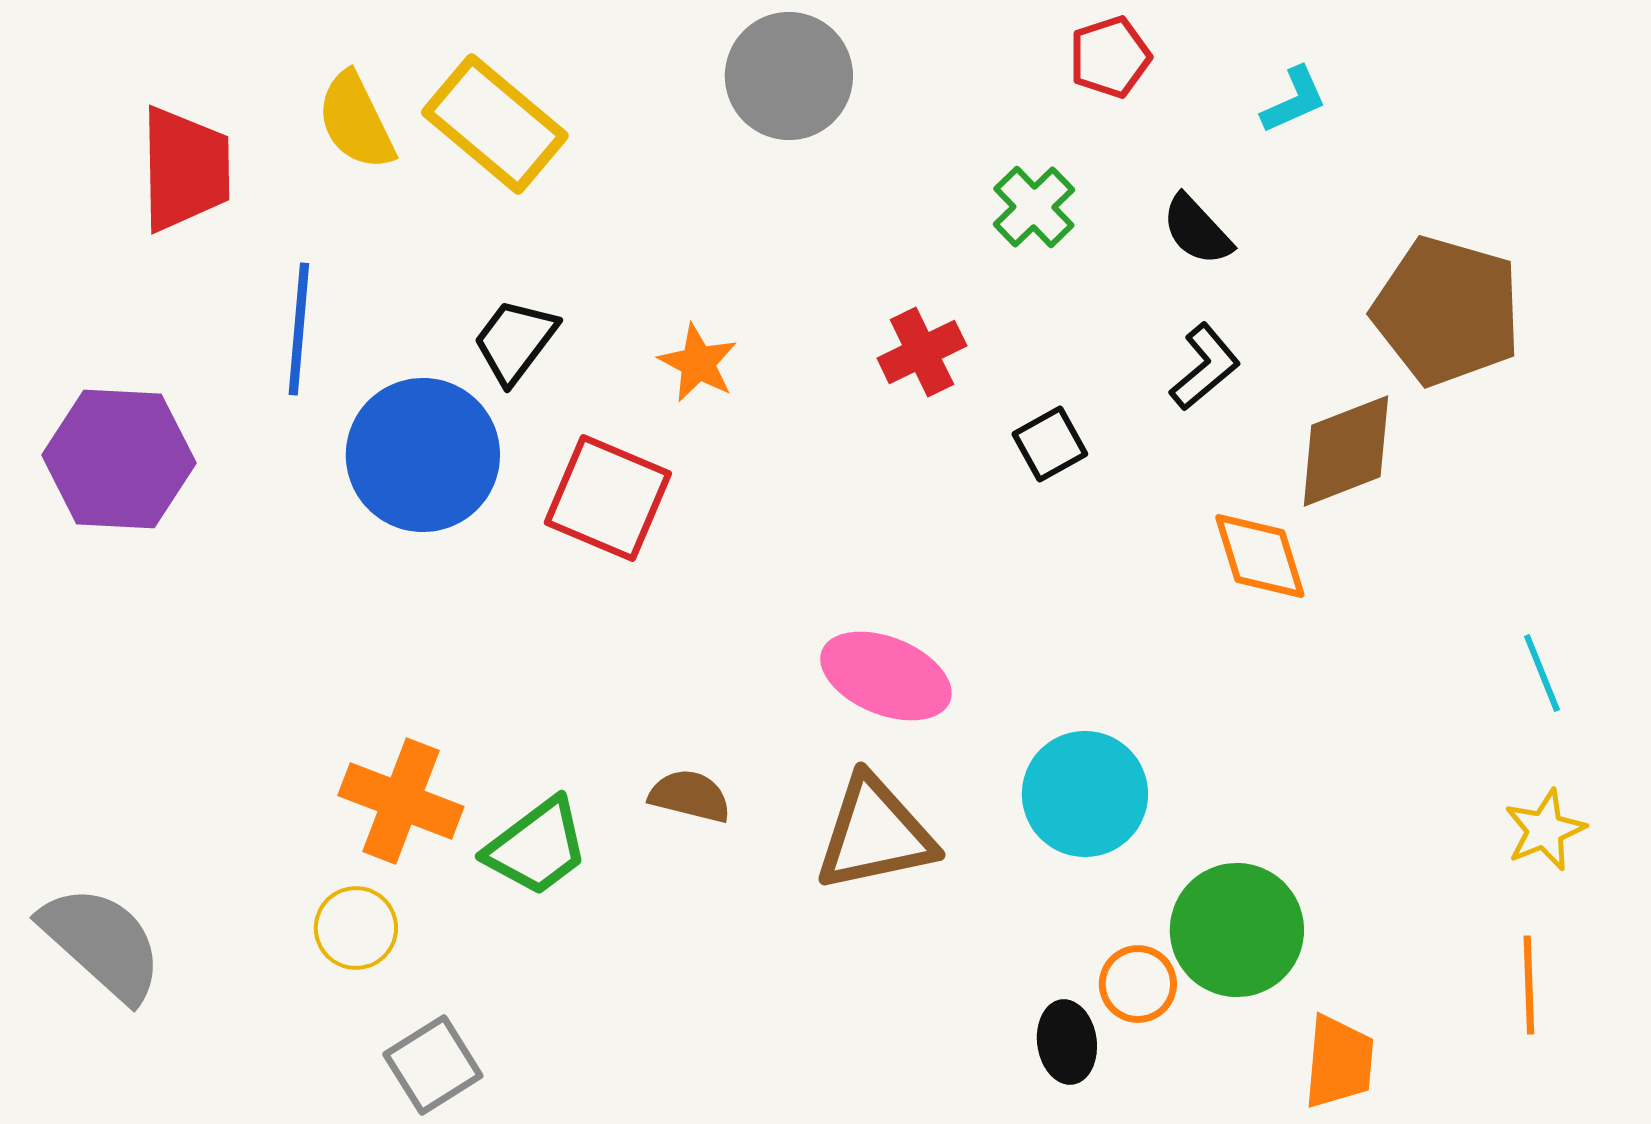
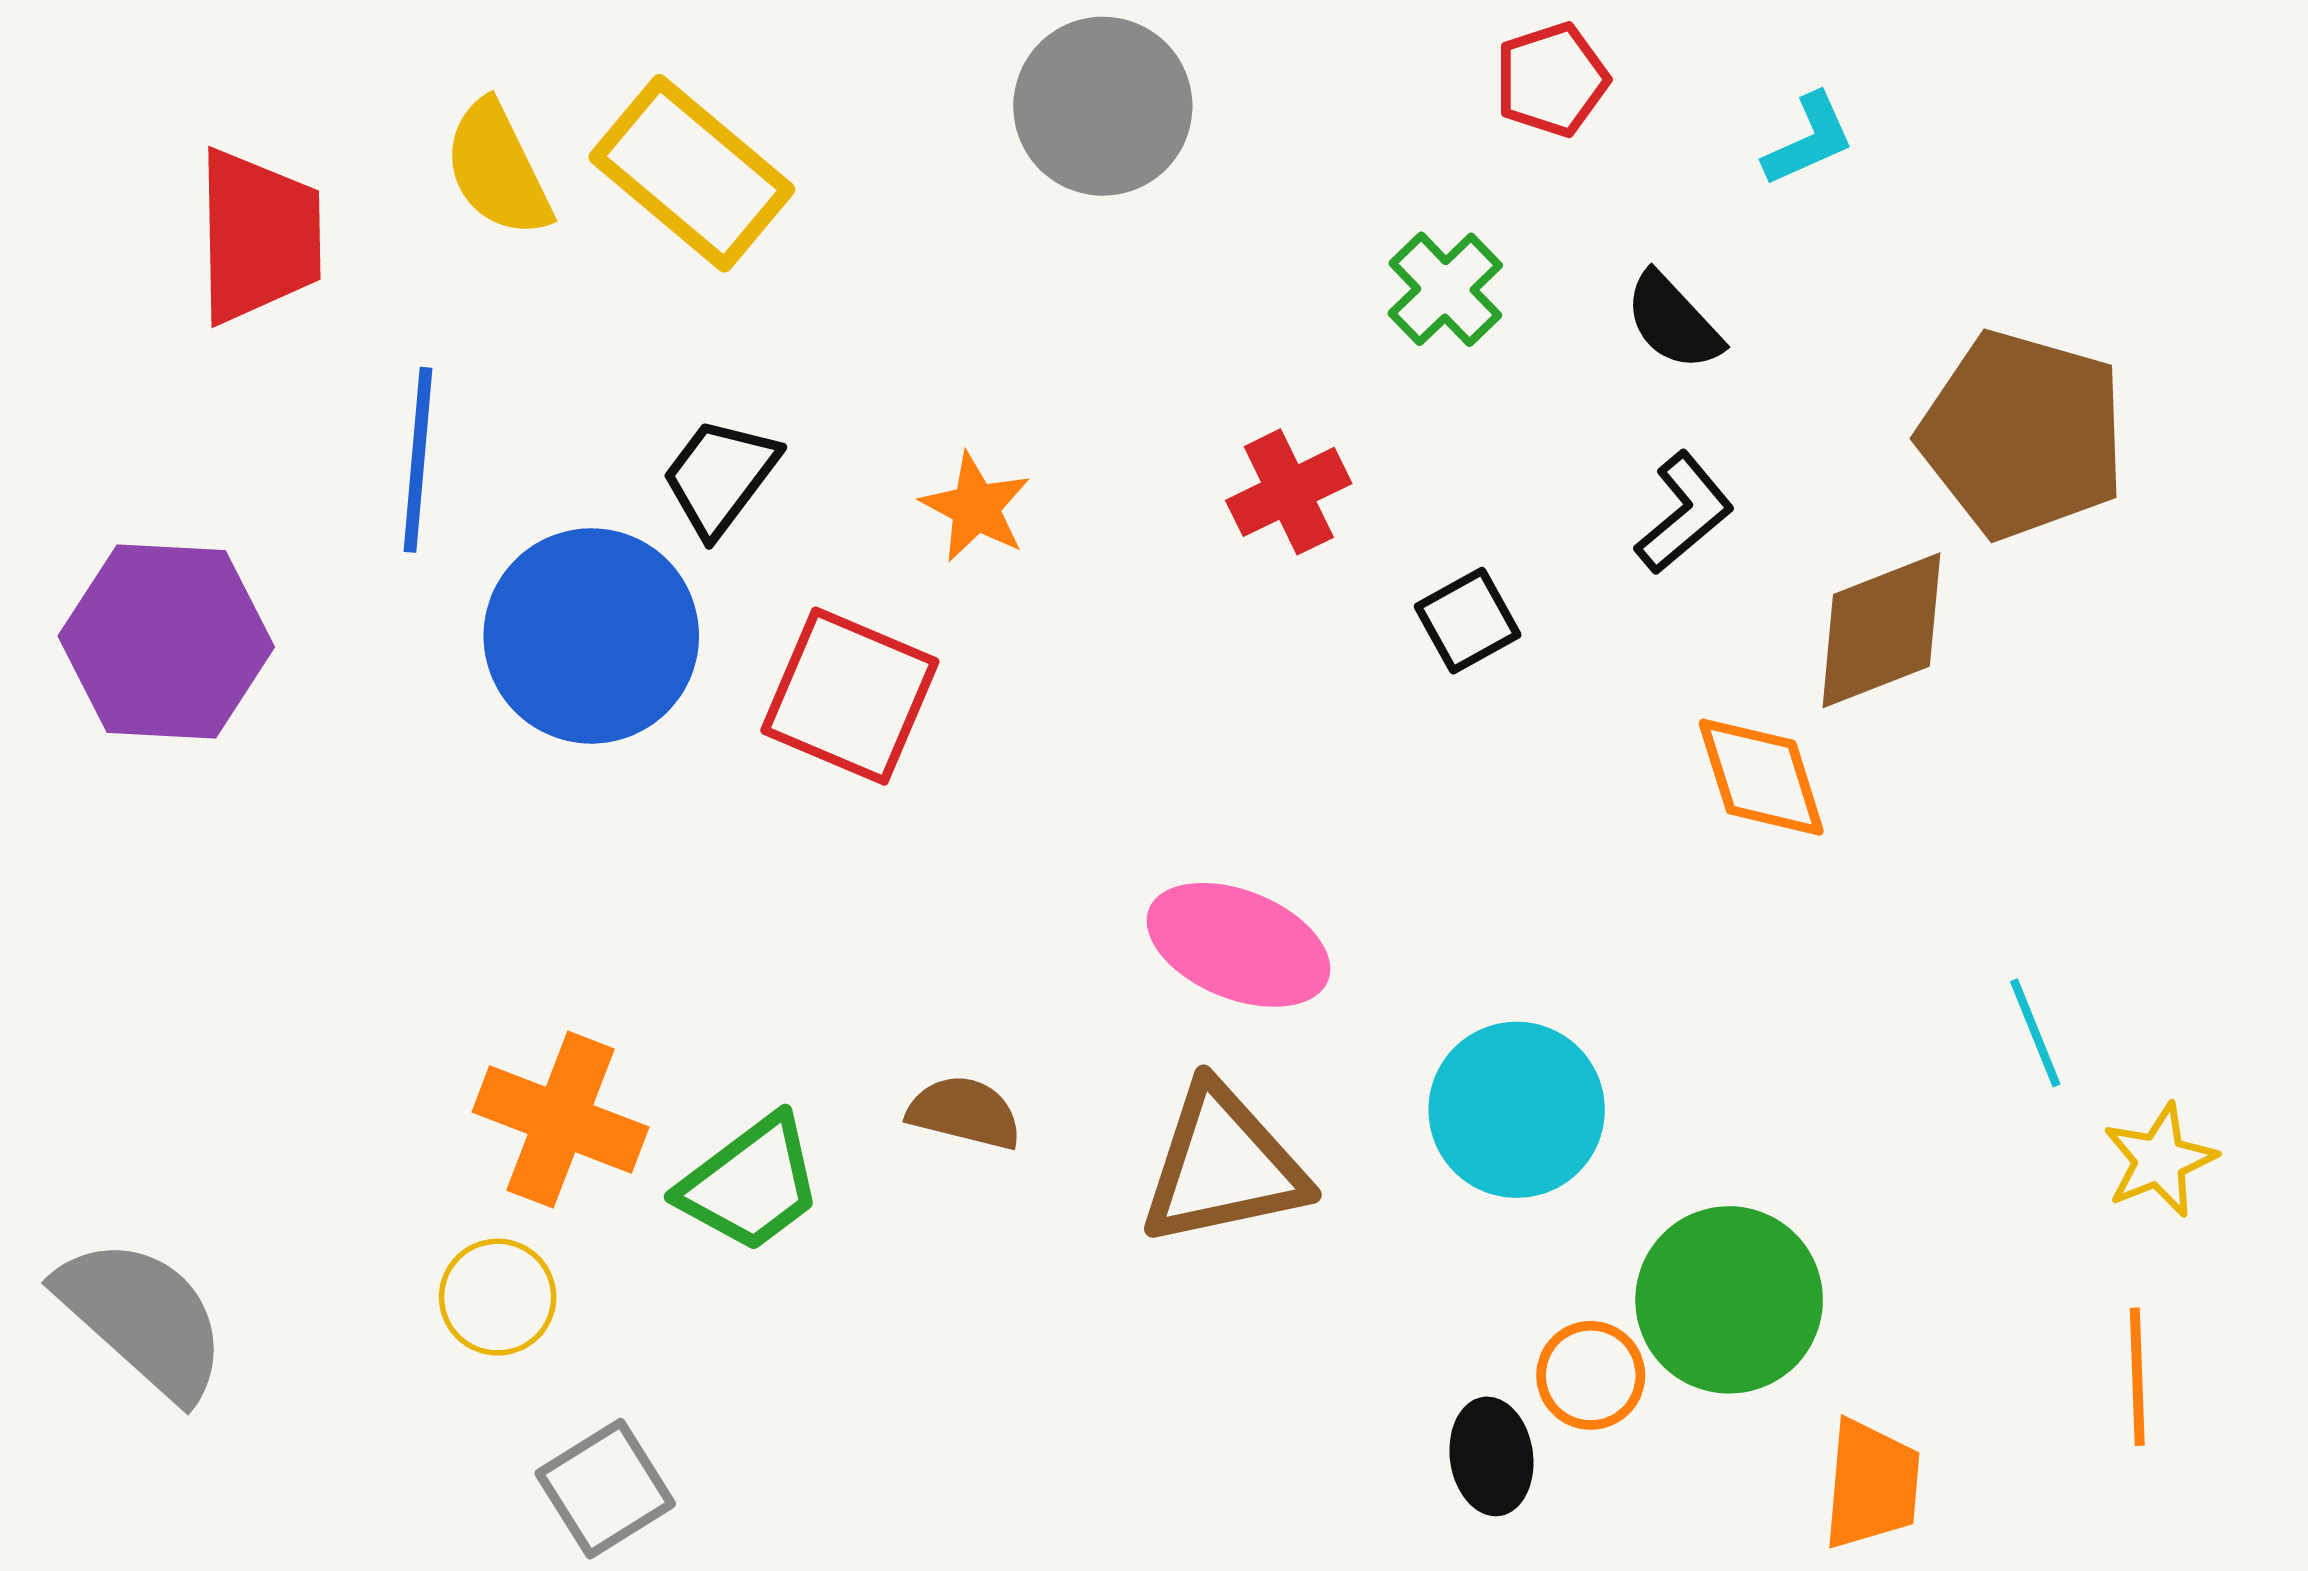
cyan line: (1542, 673) -> (2035, 1033), moved

